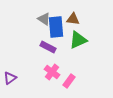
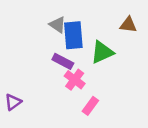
brown triangle: (73, 19) -> (128, 25), moved
pink cross: (52, 72) -> (75, 80), moved

